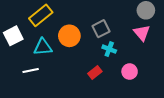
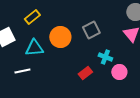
yellow rectangle: (41, 15) -> (32, 17), size x0.7
cyan cross: (109, 49) -> (105, 57), moved

